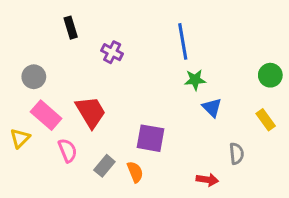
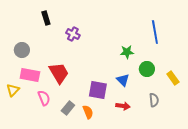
blue line: (183, 41) -> (155, 32), moved
green circle: (270, 75) -> (147, 69), moved
blue triangle: (212, 107) -> (123, 80), moved
pink rectangle: (46, 115) -> (30, 75), turned -30
red arrow: (207, 180) -> (123, 106), moved

